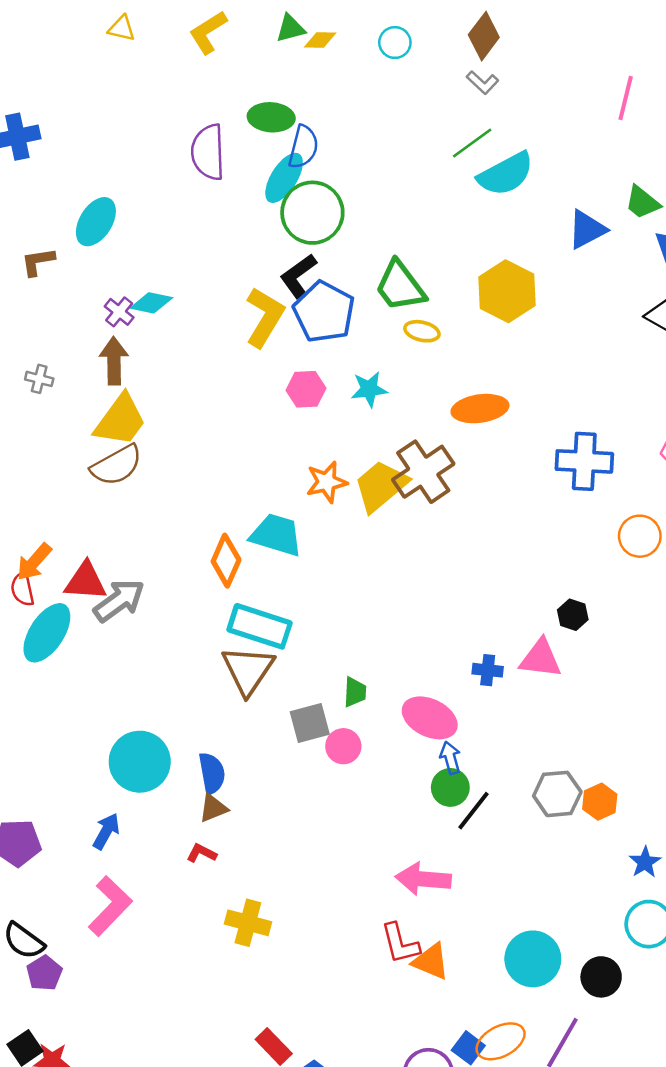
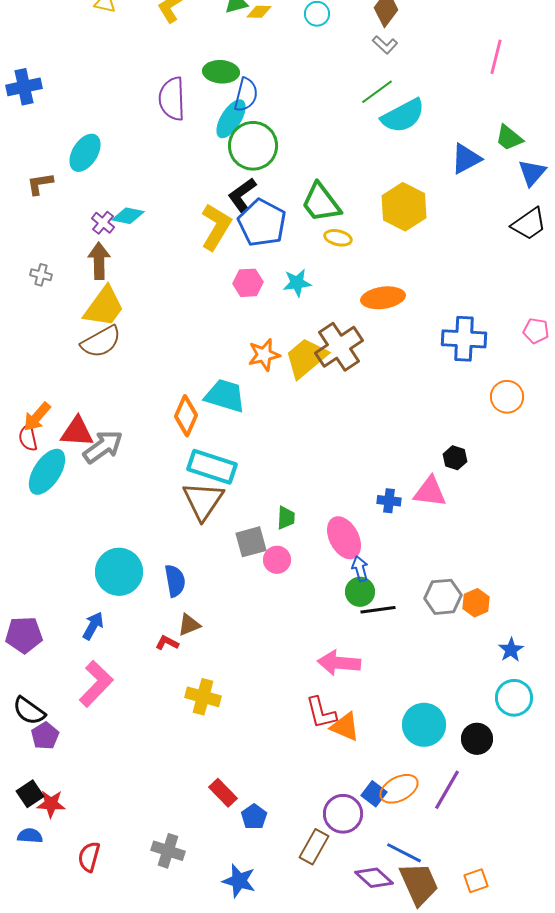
pink ellipse: (430, 718) -> (344, 538), turned 36
brown triangle: (213, 808) -> (189, 625), moved
black line: (474, 811) -> (378, 610), turned 44

